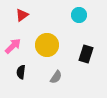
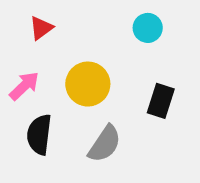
black semicircle: (21, 72) -> (39, 135), size x1.5
gray semicircle: (56, 77) -> (105, 144), size x1.5

